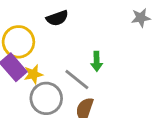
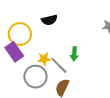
yellow star: (33, 74) -> (44, 59), moved

